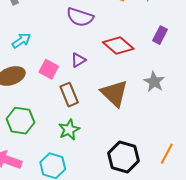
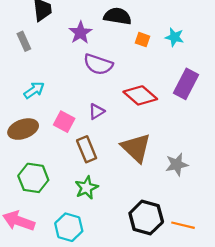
purple rectangle: (160, 35) -> (186, 84), size x1.5
gray star: (154, 82) -> (177, 164), moved, turned 30
orange line: (167, 154) -> (183, 225), moved, turned 75

